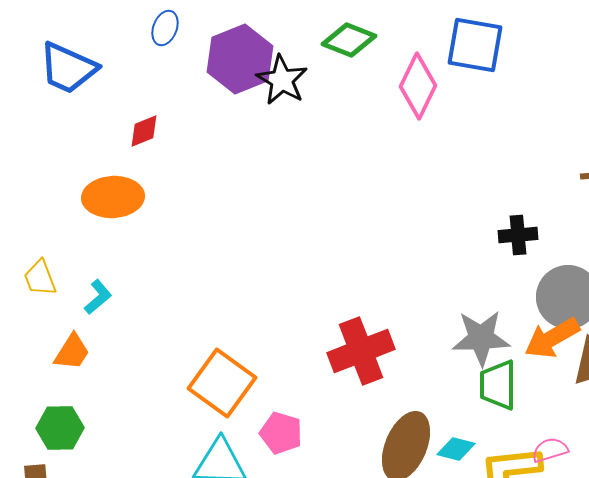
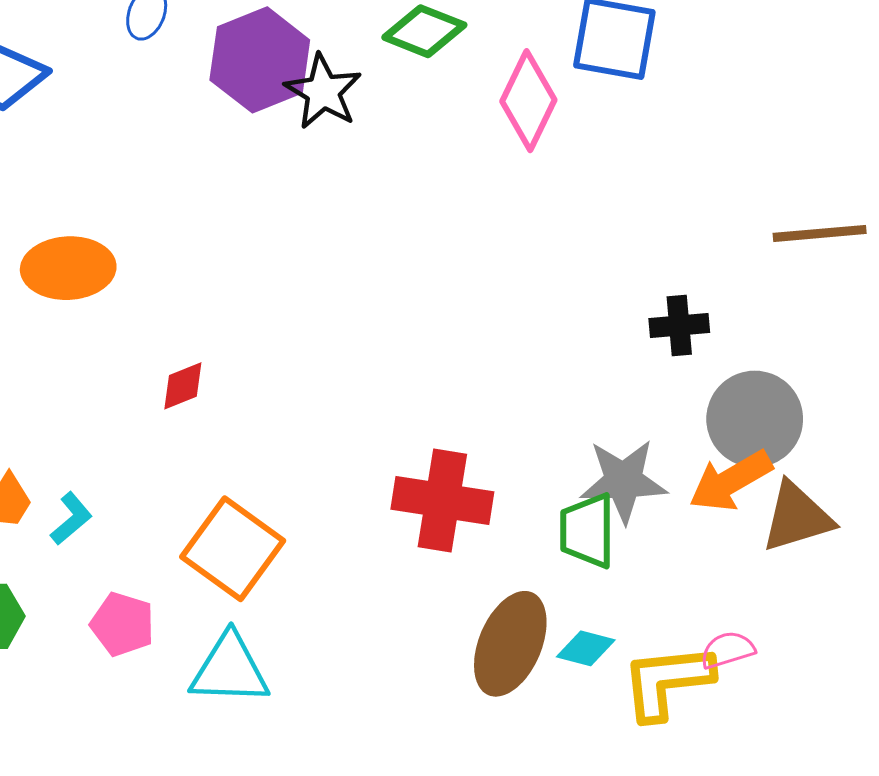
red diamond: (144, 131) -> (183, 386), moved
cyan L-shape: (98, 297) -> (71, 519), moved
red cross: (361, 351) -> (442, 500), turned 30
green trapezoid: (498, 385) -> (587, 531), moved
pink pentagon: (281, 433) -> (123, 624), moved

